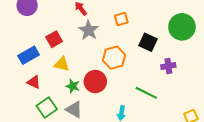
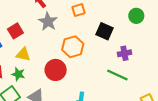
green circle: (182, 27) -> (136, 16), size x0.6
green star: (73, 86) -> (18, 74), moved
green line: (146, 93) -> (117, 75), moved

